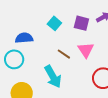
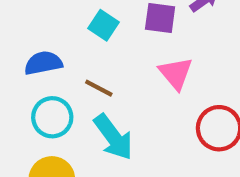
brown line: (64, 54) -> (99, 88), moved
cyan circle: (14, 59) -> (52, 117), moved

